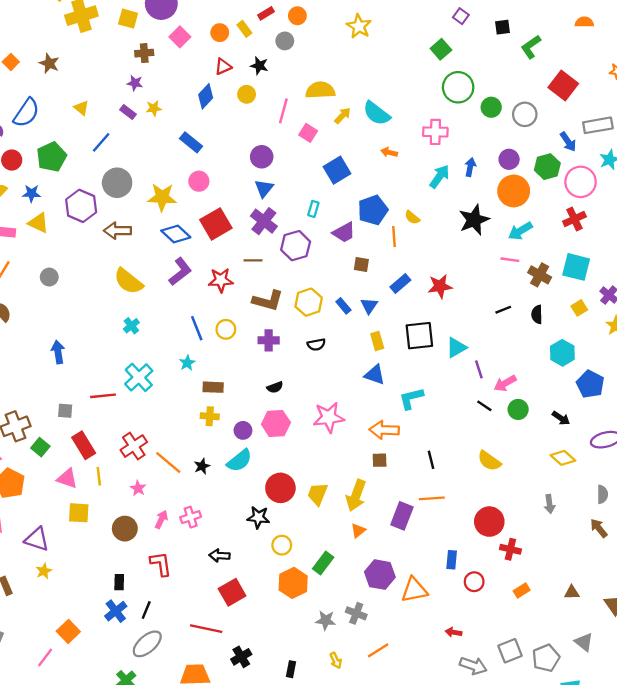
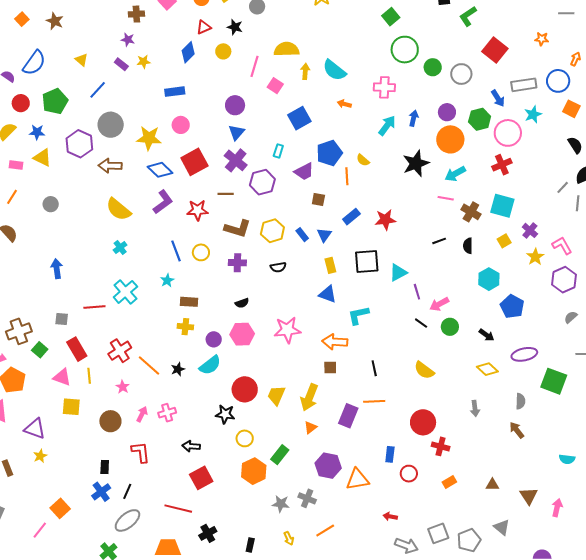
yellow arrow: (343, 116) -> (305, 71), turned -42
blue rectangle: (191, 142) -> (175, 92), turned -48

